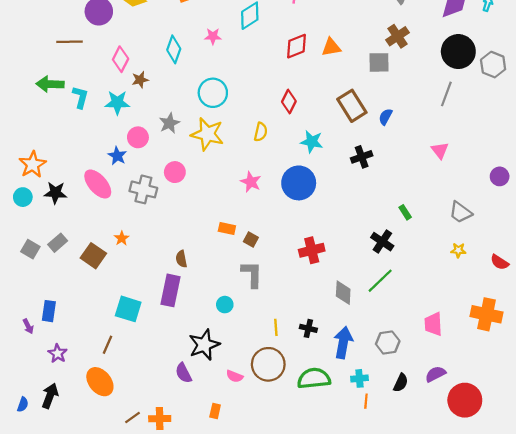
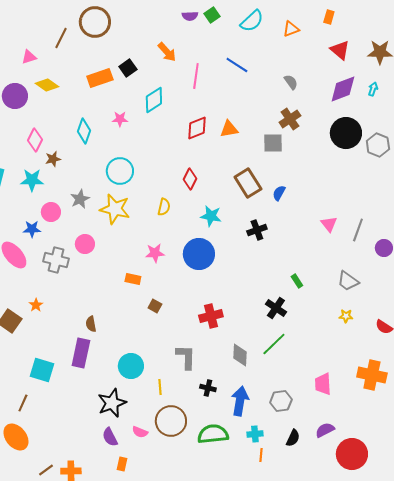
gray line: (446, 94) -> (358, 230), moved
blue star: (117, 156) -> (32, 229), turned -30
pink star: (251, 182) -> (155, 253), turned -30
orange rectangle: (227, 229) -> (133, 279), moved
gray L-shape: (252, 274) -> (186, 357), moved
cyan circle: (225, 305) -> (131, 366), size x1.6
yellow line: (276, 327) -> (160, 387), moved
purple semicircle: (184, 373) -> (110, 437), moved

